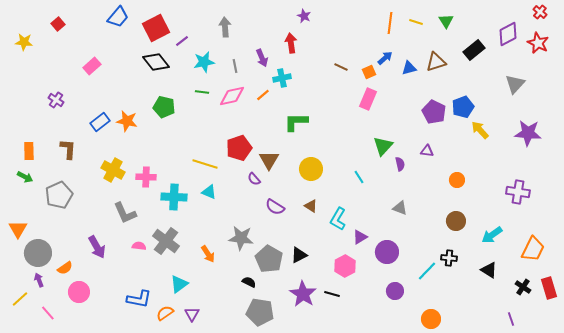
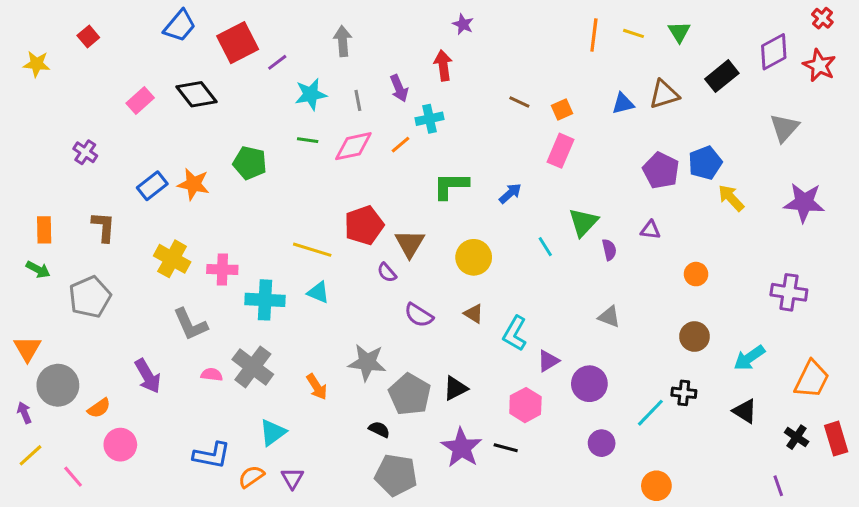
blue arrow: (385, 58) -> (510, 193), moved
black diamond: (156, 62) -> (196, 94), moved
cyan line: (359, 177) -> (545, 247), moved
purple arrow: (39, 280) -> (24, 413), moved

